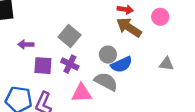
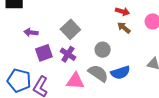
brown arrow: (129, 27) -> (124, 28), size x0.6
blue semicircle: (122, 64) -> (120, 73), moved
purple square: (43, 66) -> (44, 53), turned -30

